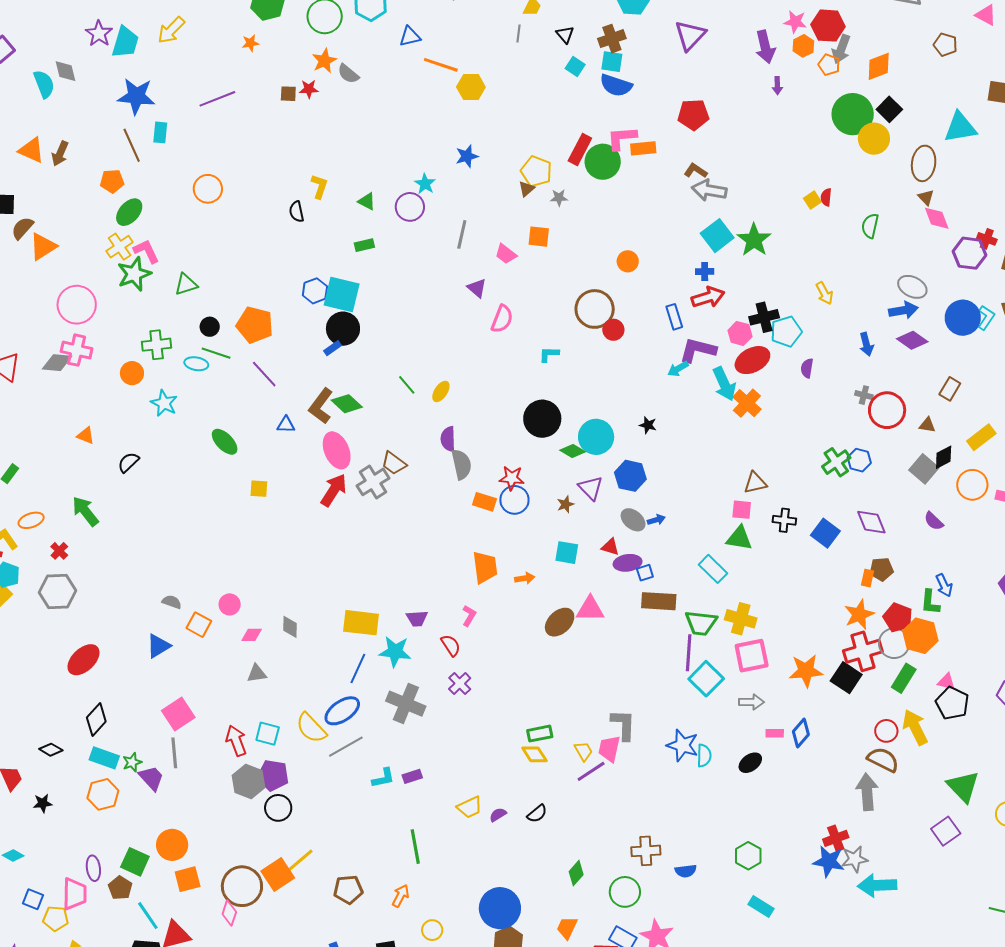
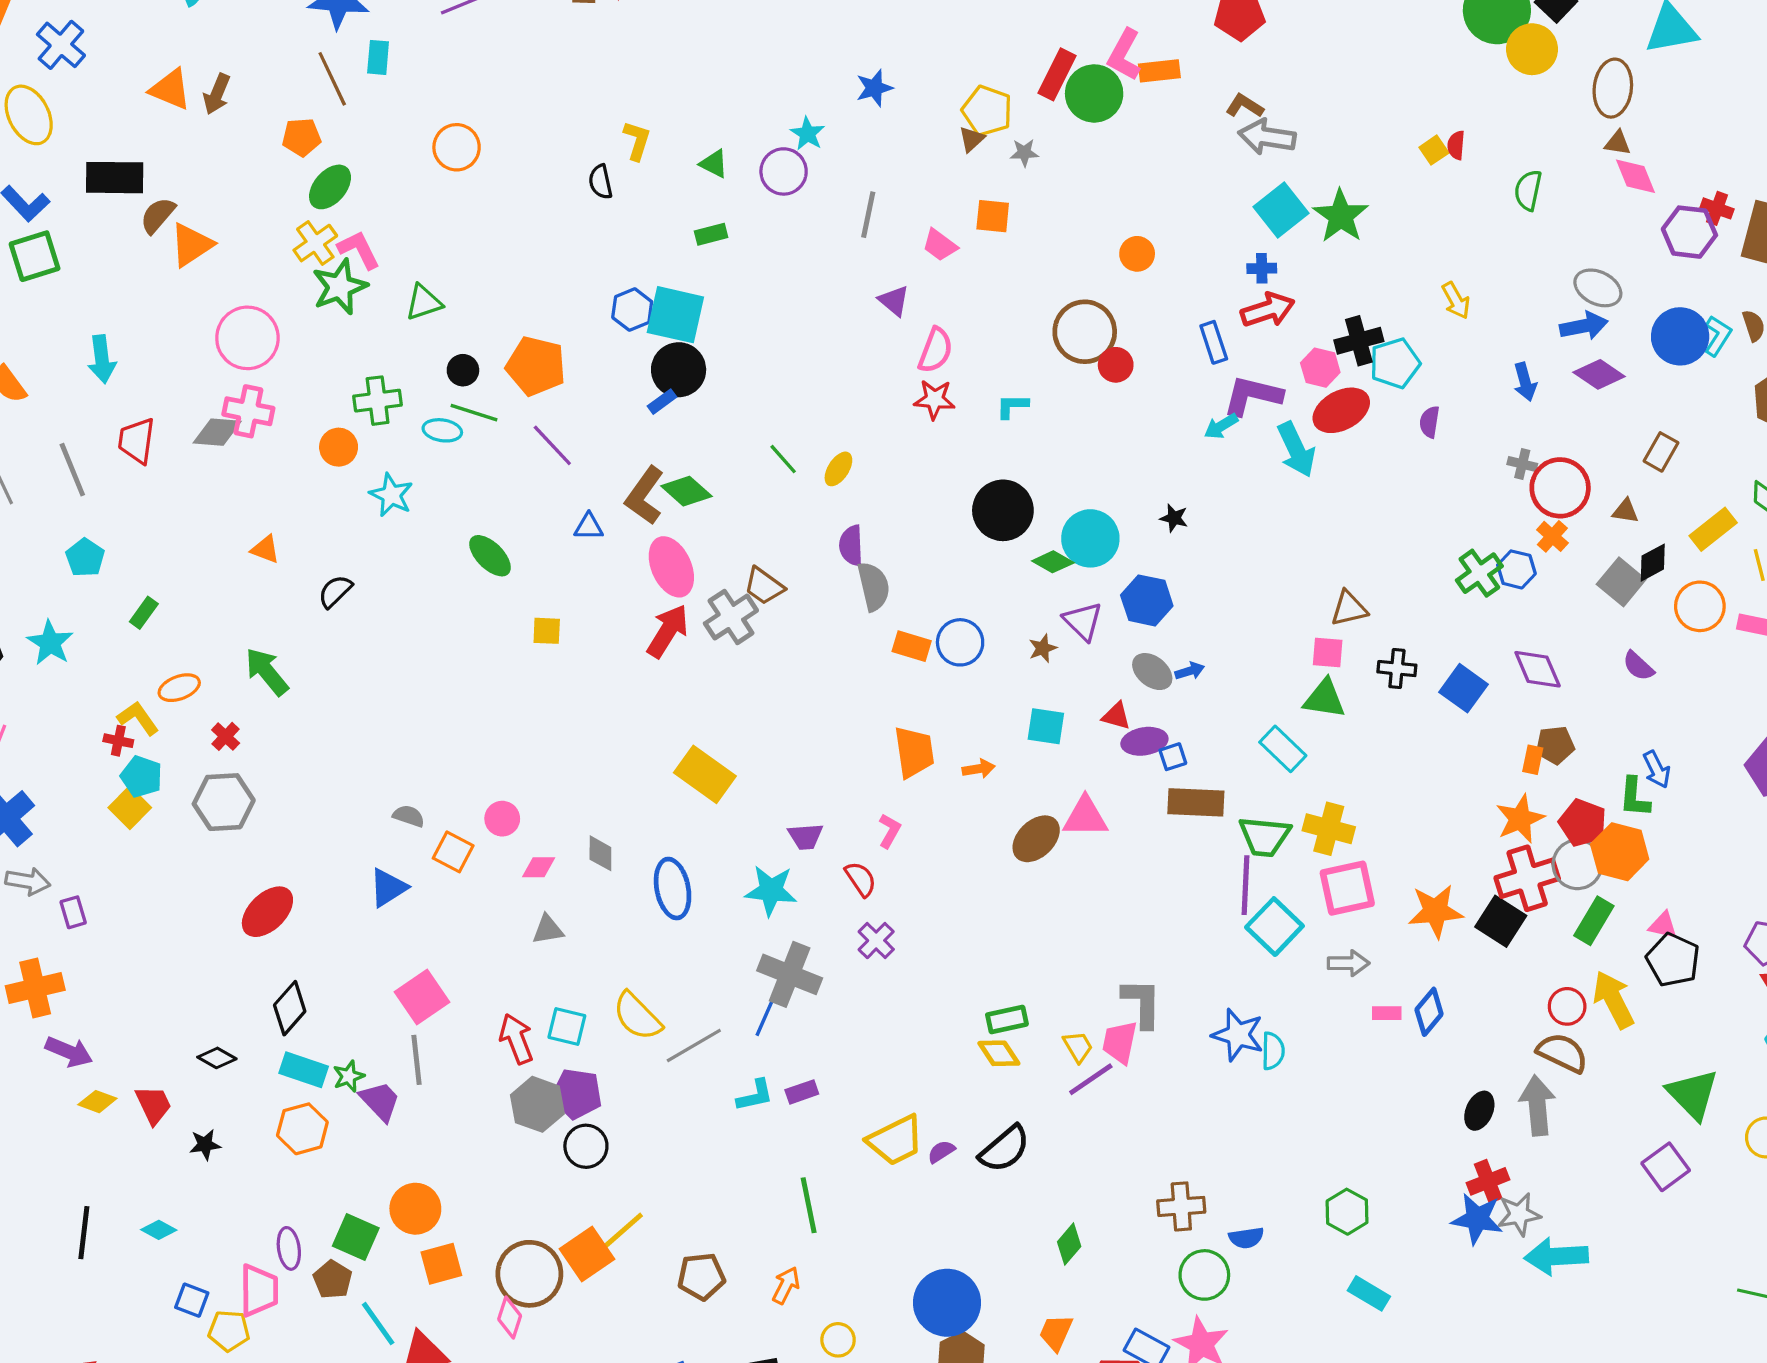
pink L-shape: (622, 138) -> (1124, 55), turned -56
brown triangle: (926, 197) -> (1618, 143), turned -36
orange cross: (747, 403) -> (1552, 536), moved, size x0.7
red star: (512, 478) -> (934, 399), moved
yellow rectangle: (361, 623) -> (705, 774), moved, turned 30
blue line: (358, 668) -> (767, 1012), moved
blue ellipse: (342, 711) -> (673, 889), moved, turned -66
black ellipse: (750, 763) -> (1479, 1111), moved, turned -30
yellow trapezoid: (470, 807) -> (896, 1140), size x1.4
black semicircle: (537, 814) -> (1005, 1149), size x1.6
green circle: (625, 892) -> (1204, 1275), moved

